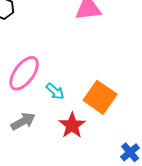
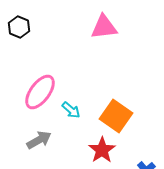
red star: (72, 125) -> (102, 150), moved

